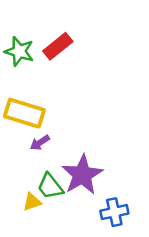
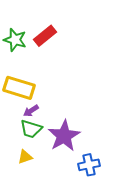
green trapezoid: (50, 186) -> (31, 129), moved, turned -35

